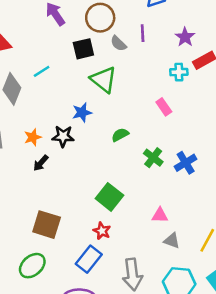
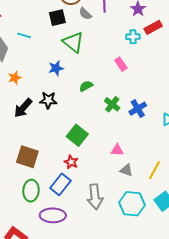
cyan line: (42, 71) -> (24, 35), turned 48
black star: (63, 136) -> (48, 100), moved
orange star: (33, 137) -> (15, 78), moved
black arrow: (41, 163) -> (23, 108), size x1.5
green ellipse: (32, 266) -> (31, 191), moved, turned -45

